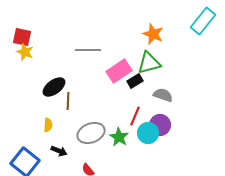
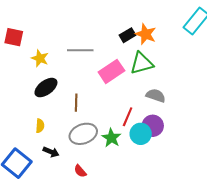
yellow star: (25, 52) -> (40, 58), moved
black rectangle: (135, 81) -> (128, 35), moved
brown line: (68, 101) -> (76, 103), moved

